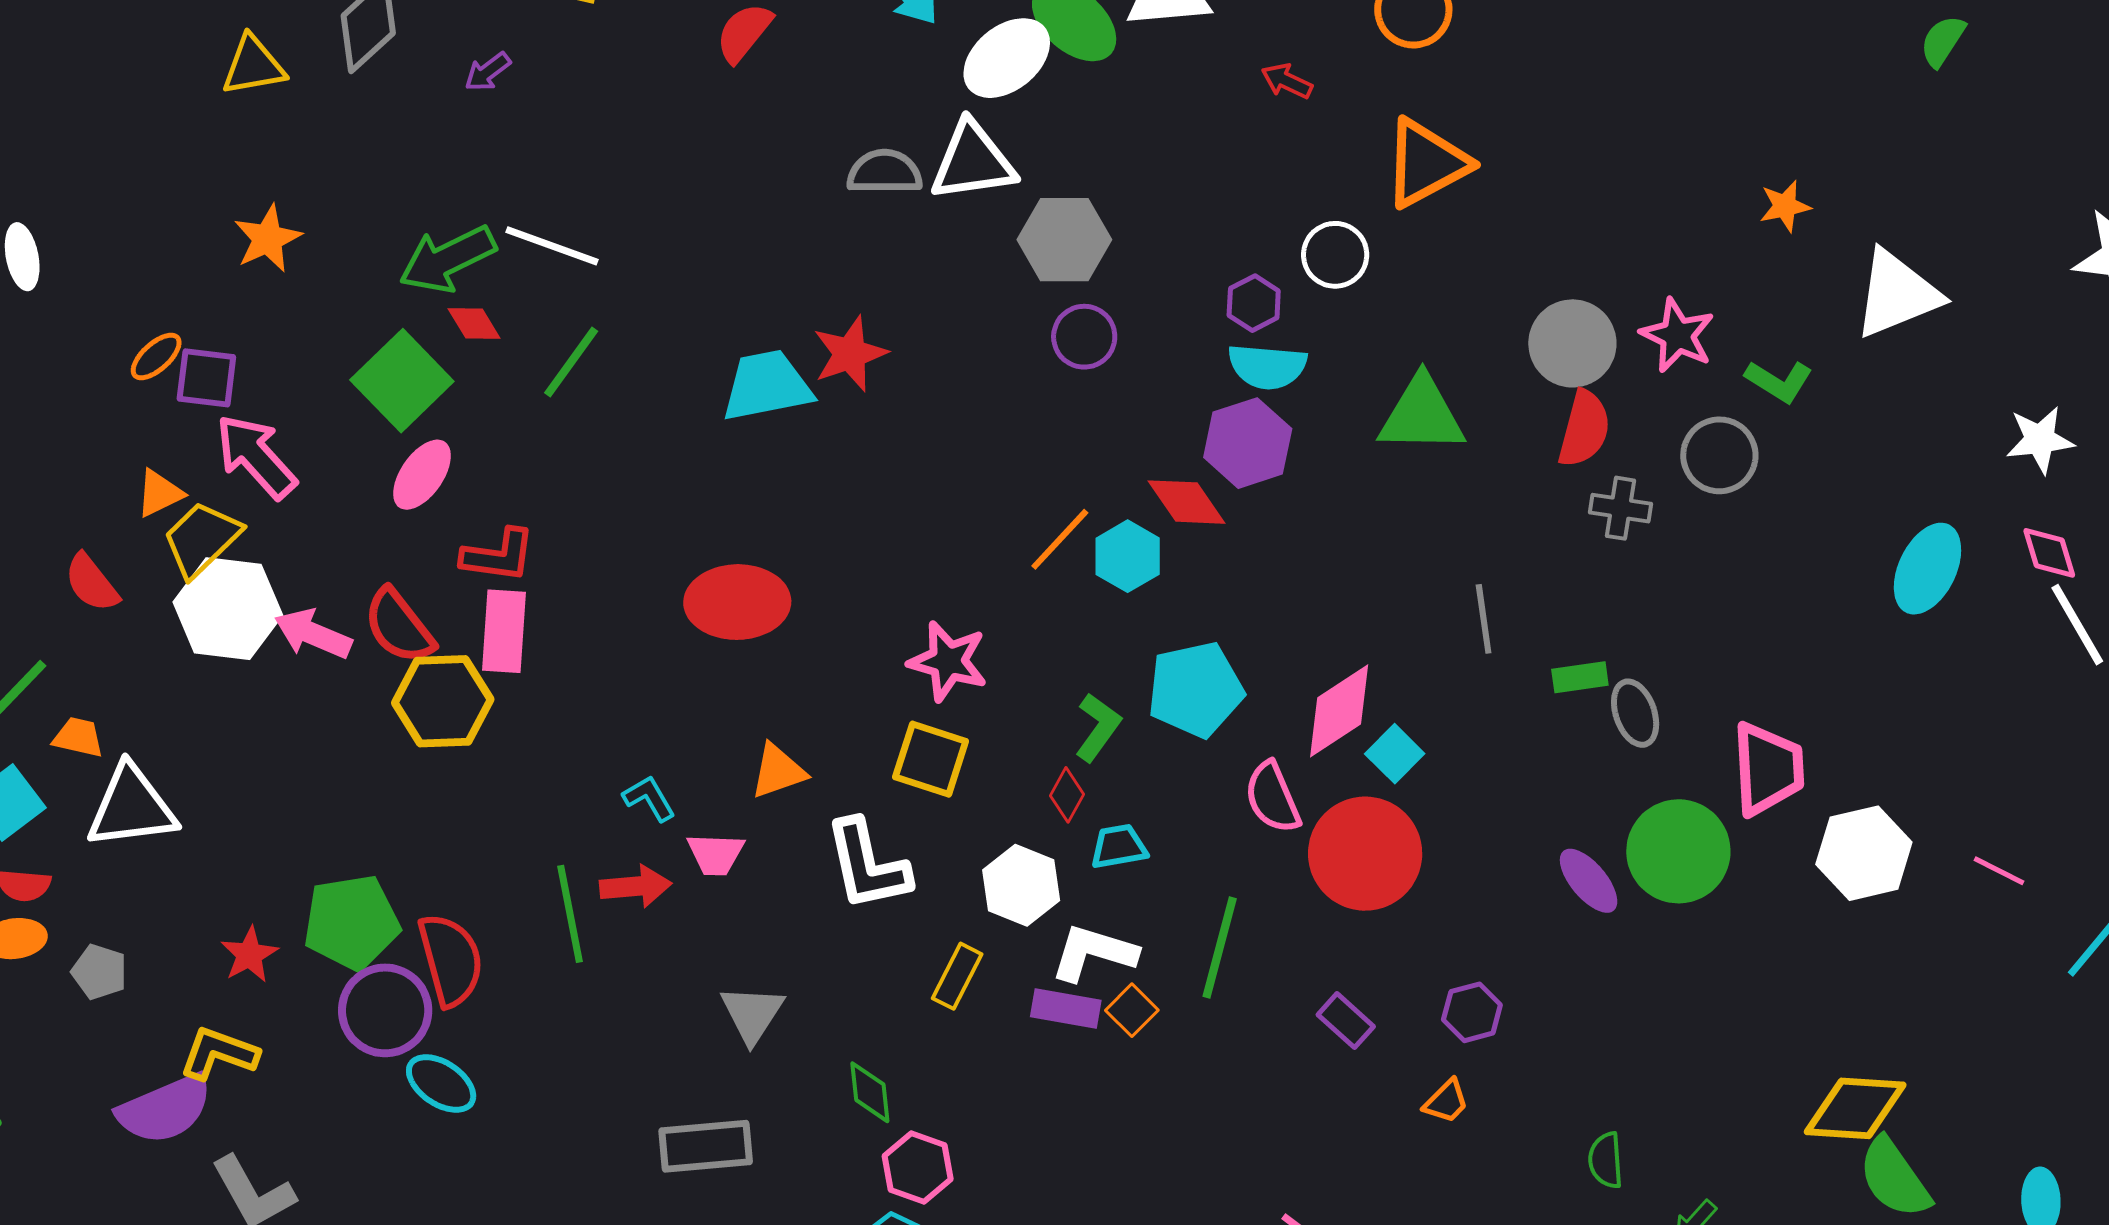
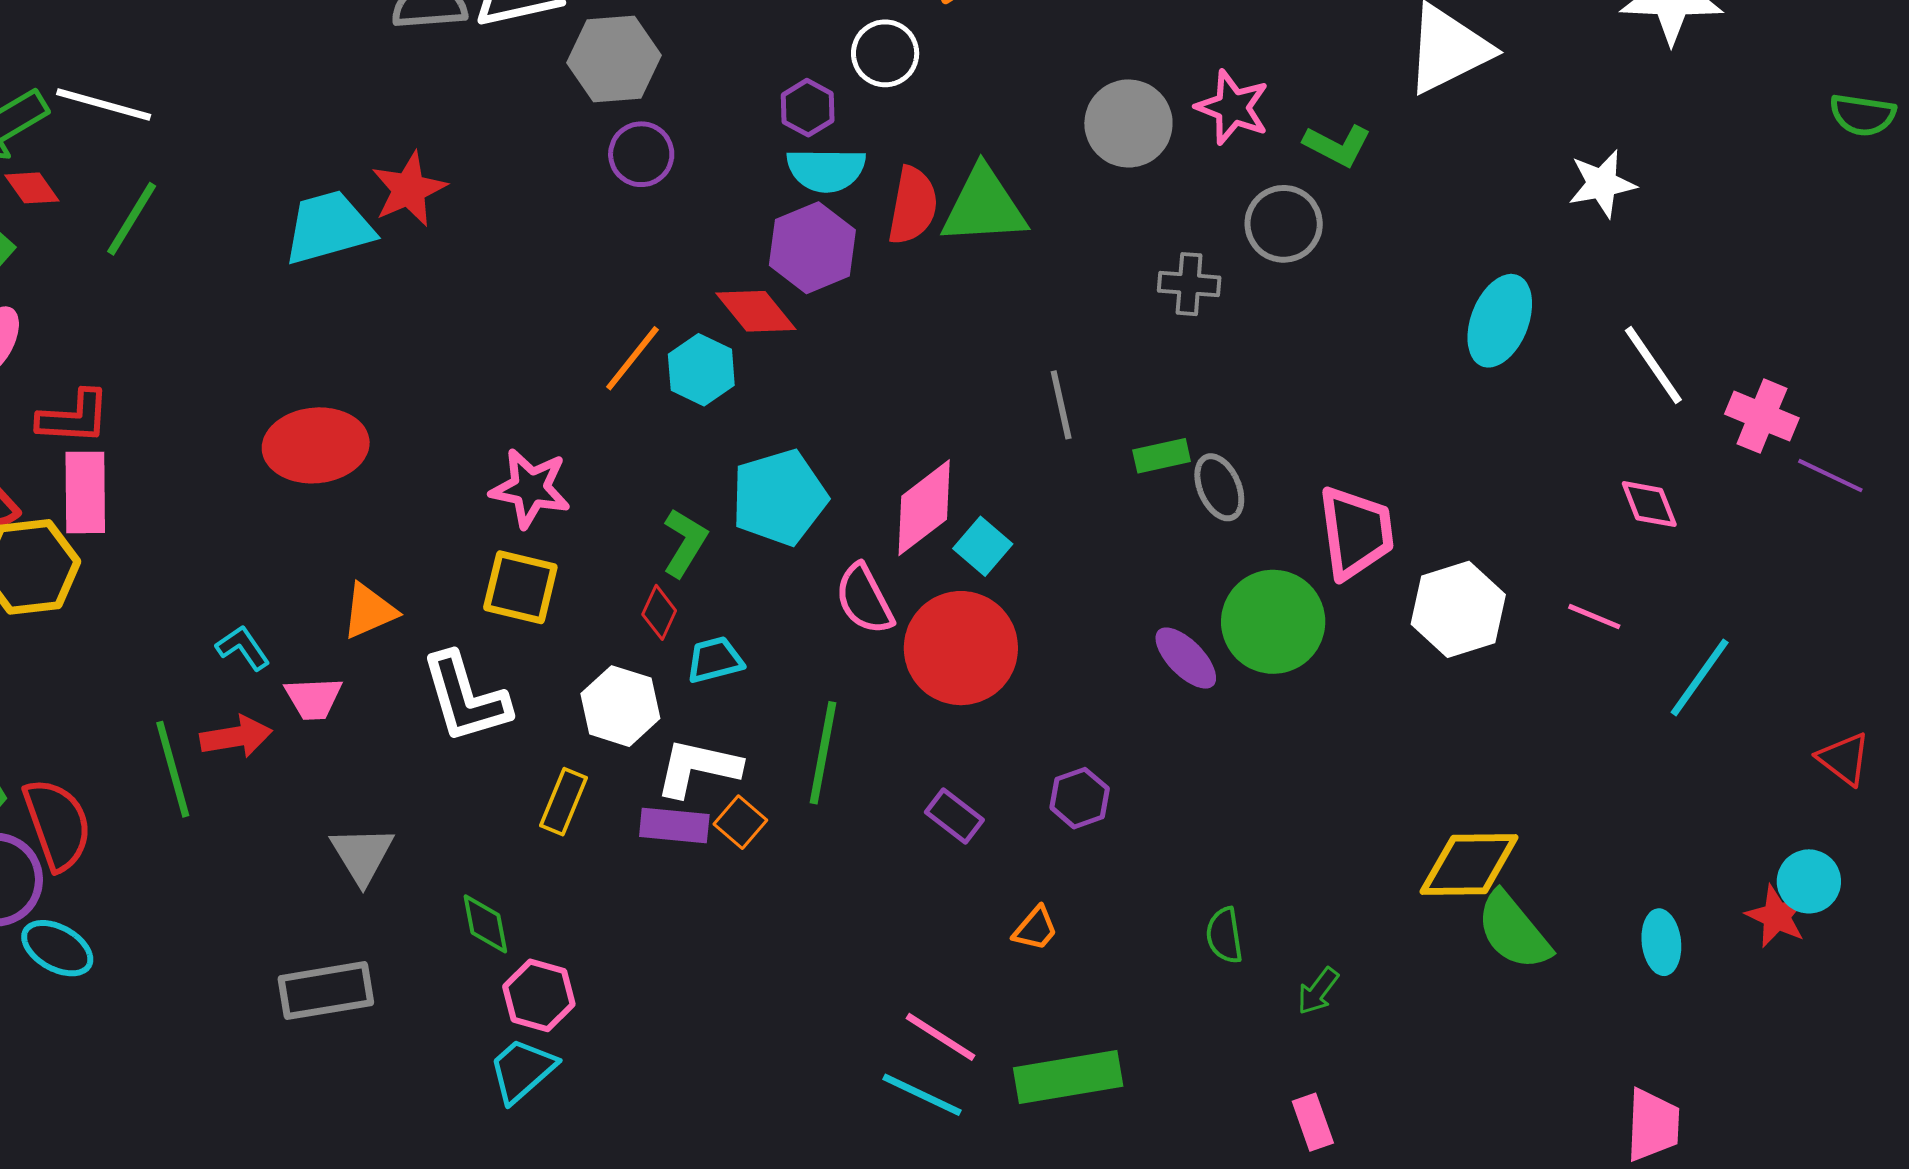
red semicircle: (1584, 429) -> (913, 206), moved
pink diamond: (2049, 553) -> (1649, 504), moved
orange trapezoid: (1446, 1101) -> (1035, 929), moved

